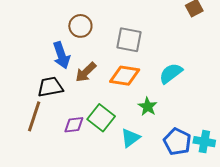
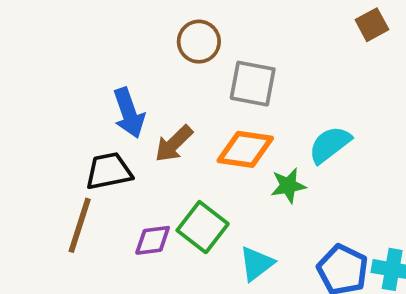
brown circle: (80, 26) -> (199, 42), moved
green star: (148, 106) -> (288, 186), moved, turned 30

